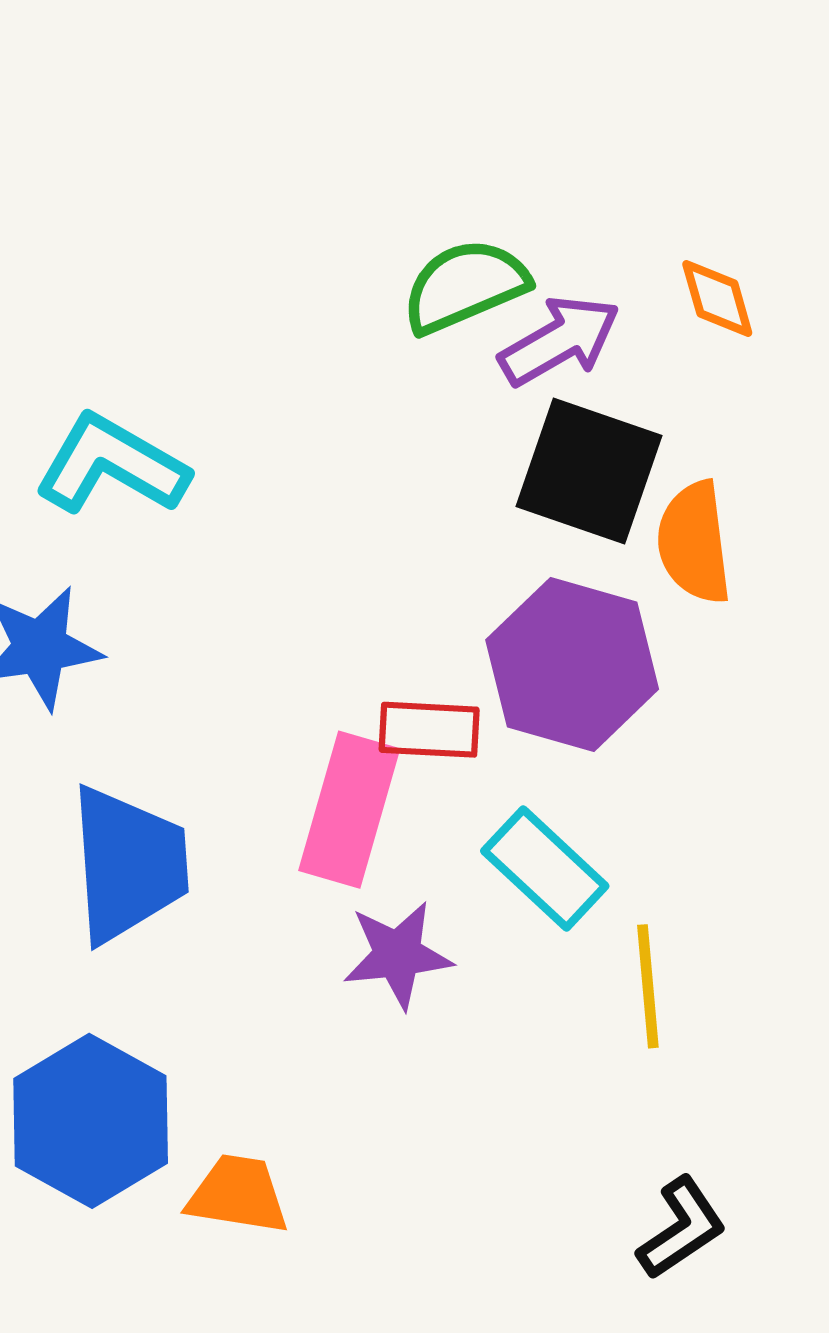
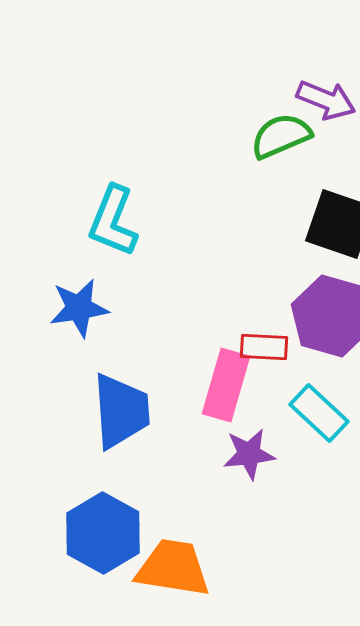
purple arrow: (560, 341) -> (326, 100), moved, turned 52
cyan L-shape: (112, 465) -> (113, 221), turned -98
orange trapezoid: (238, 1194) -> (173, 568), size x1.5

